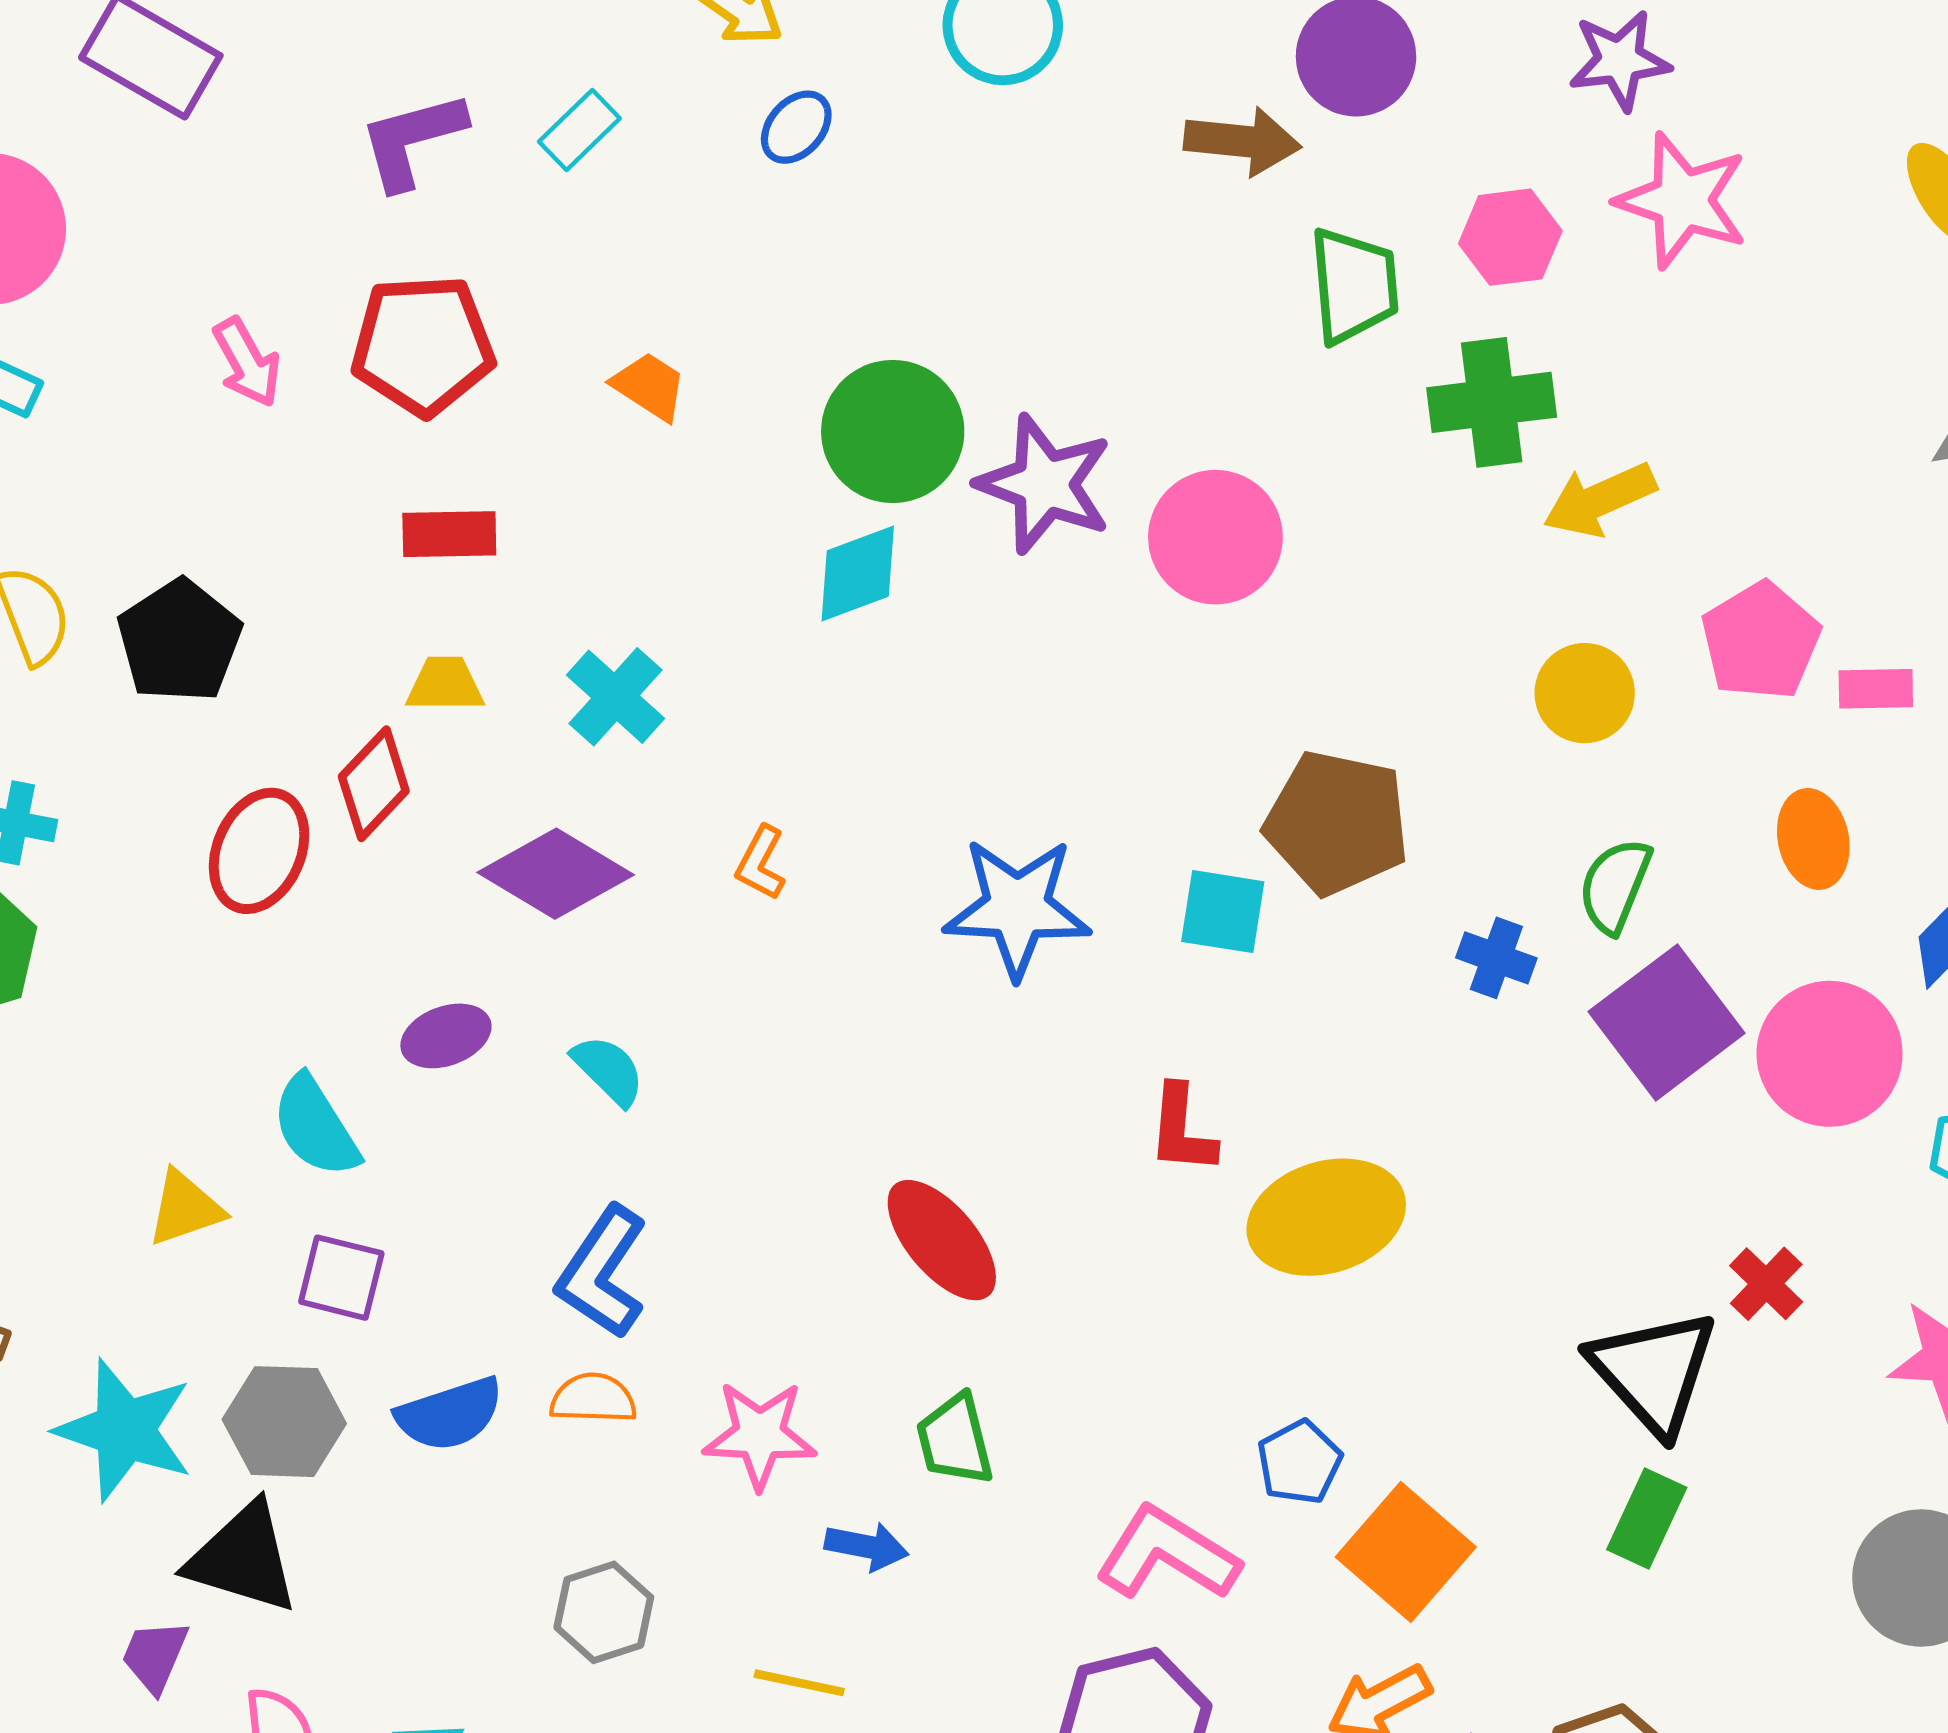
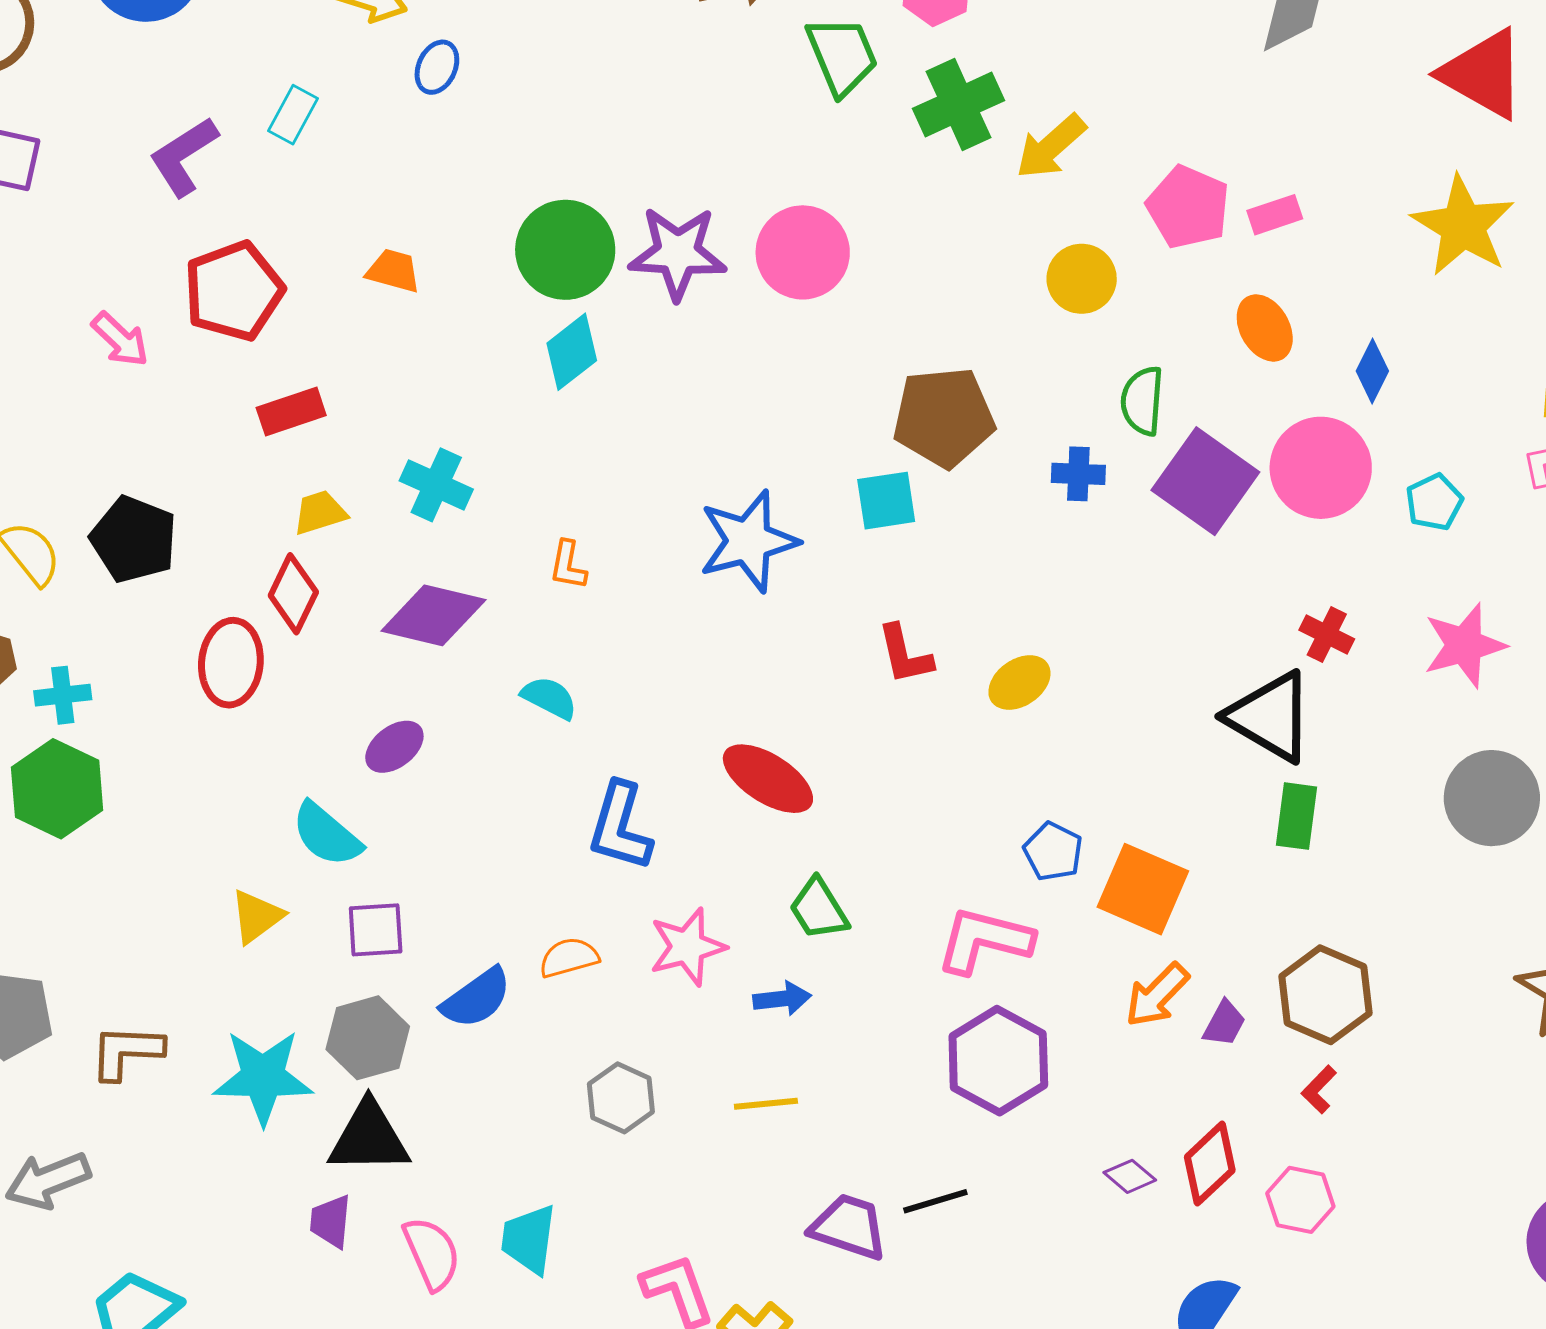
cyan semicircle: (608, 1070) -> (549, 698), moved
yellow ellipse: (1326, 1217) -> (1019, 683), size x0.6
blue L-shape: (602, 1272) -> (620, 827), moved

